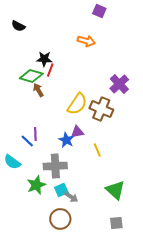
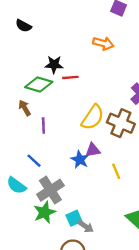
red line: (50, 70) -> (70, 77), moved, turned 64
brown arrow: (38, 90) -> (25, 108), moved
purple line: (35, 134) -> (43, 126), moved
gray cross: (55, 166) -> (50, 190), moved, turned -30

